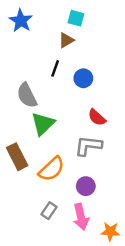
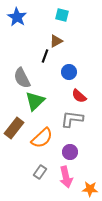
brown triangle: (66, 40) -> (56, 41), moved
blue circle: (83, 78) -> (69, 72), moved
brown rectangle: (17, 157) -> (14, 128), turned 65

